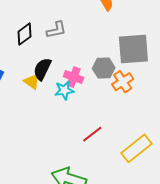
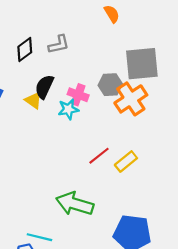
orange cross: (123, 82) -> (131, 99), size x1.4
yellow rectangle: (136, 148) -> (126, 161), moved, size x0.7

